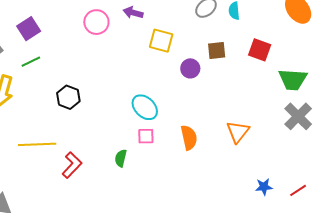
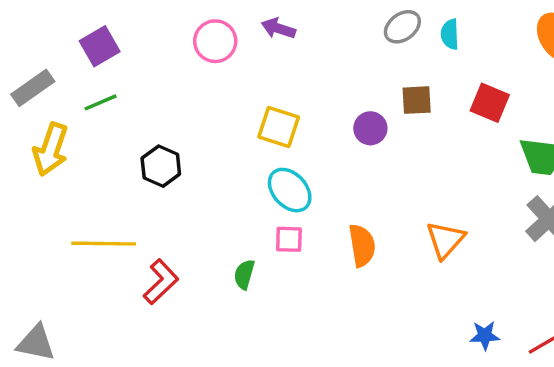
yellow square: (161, 41) -> (279, 127), moved

